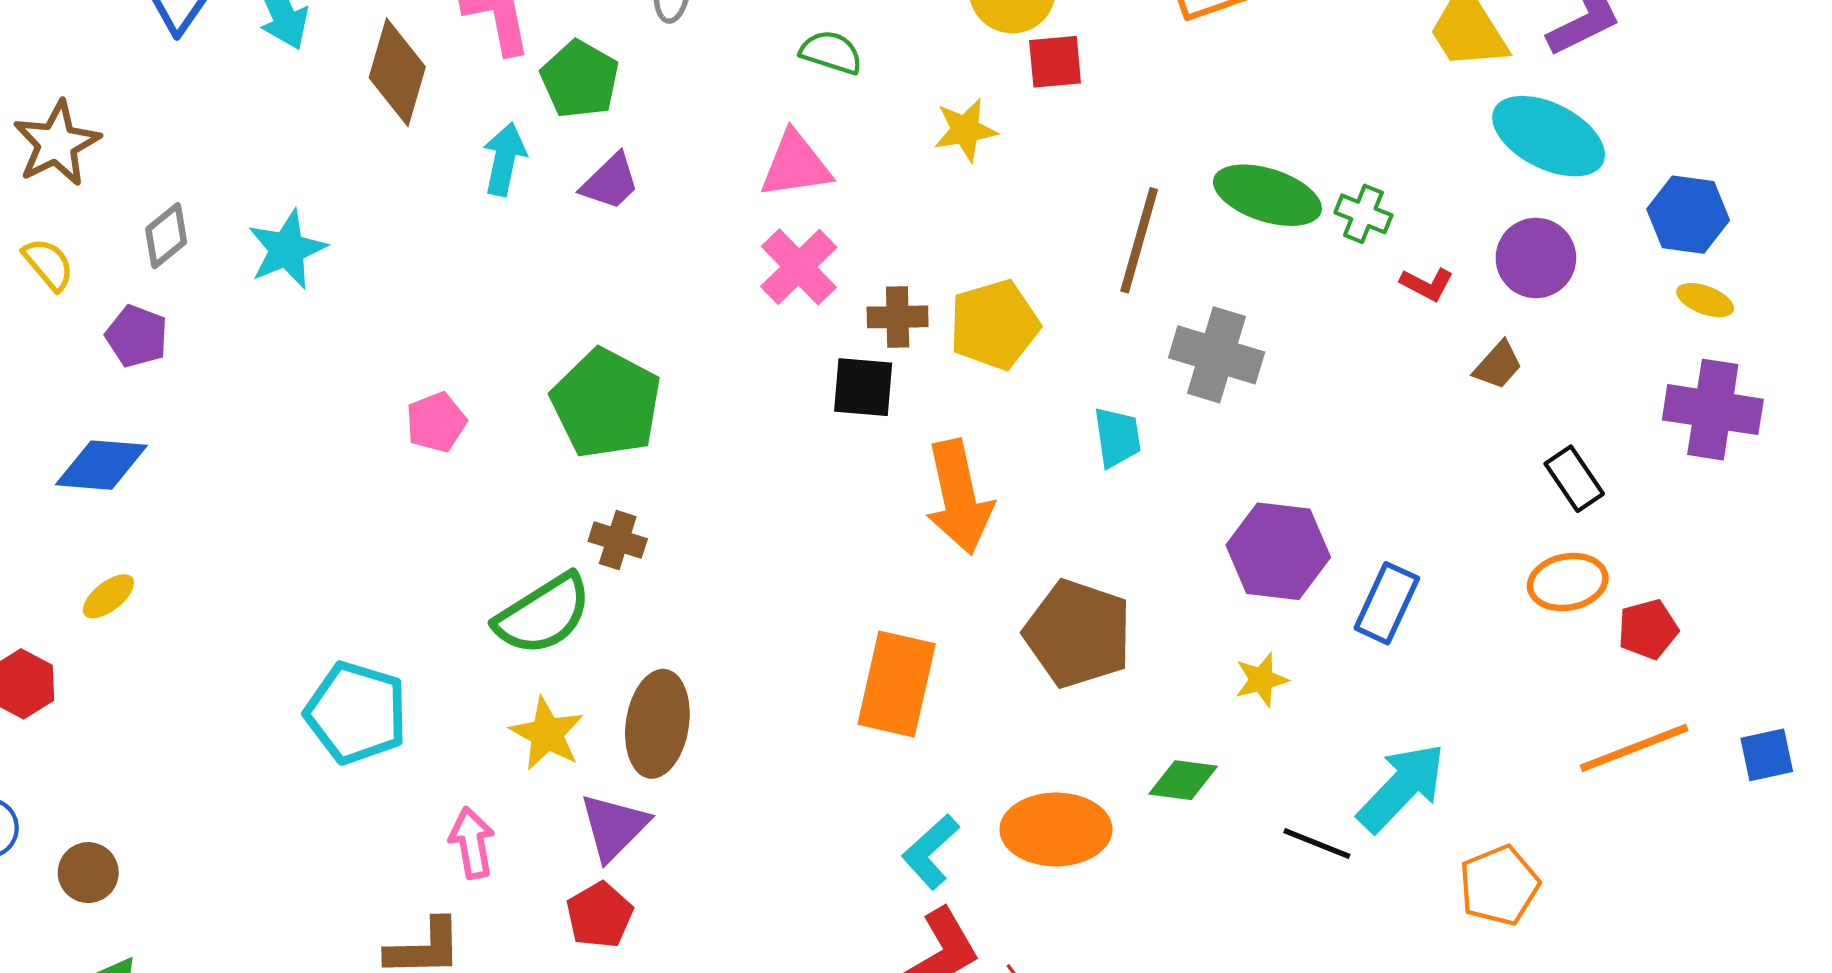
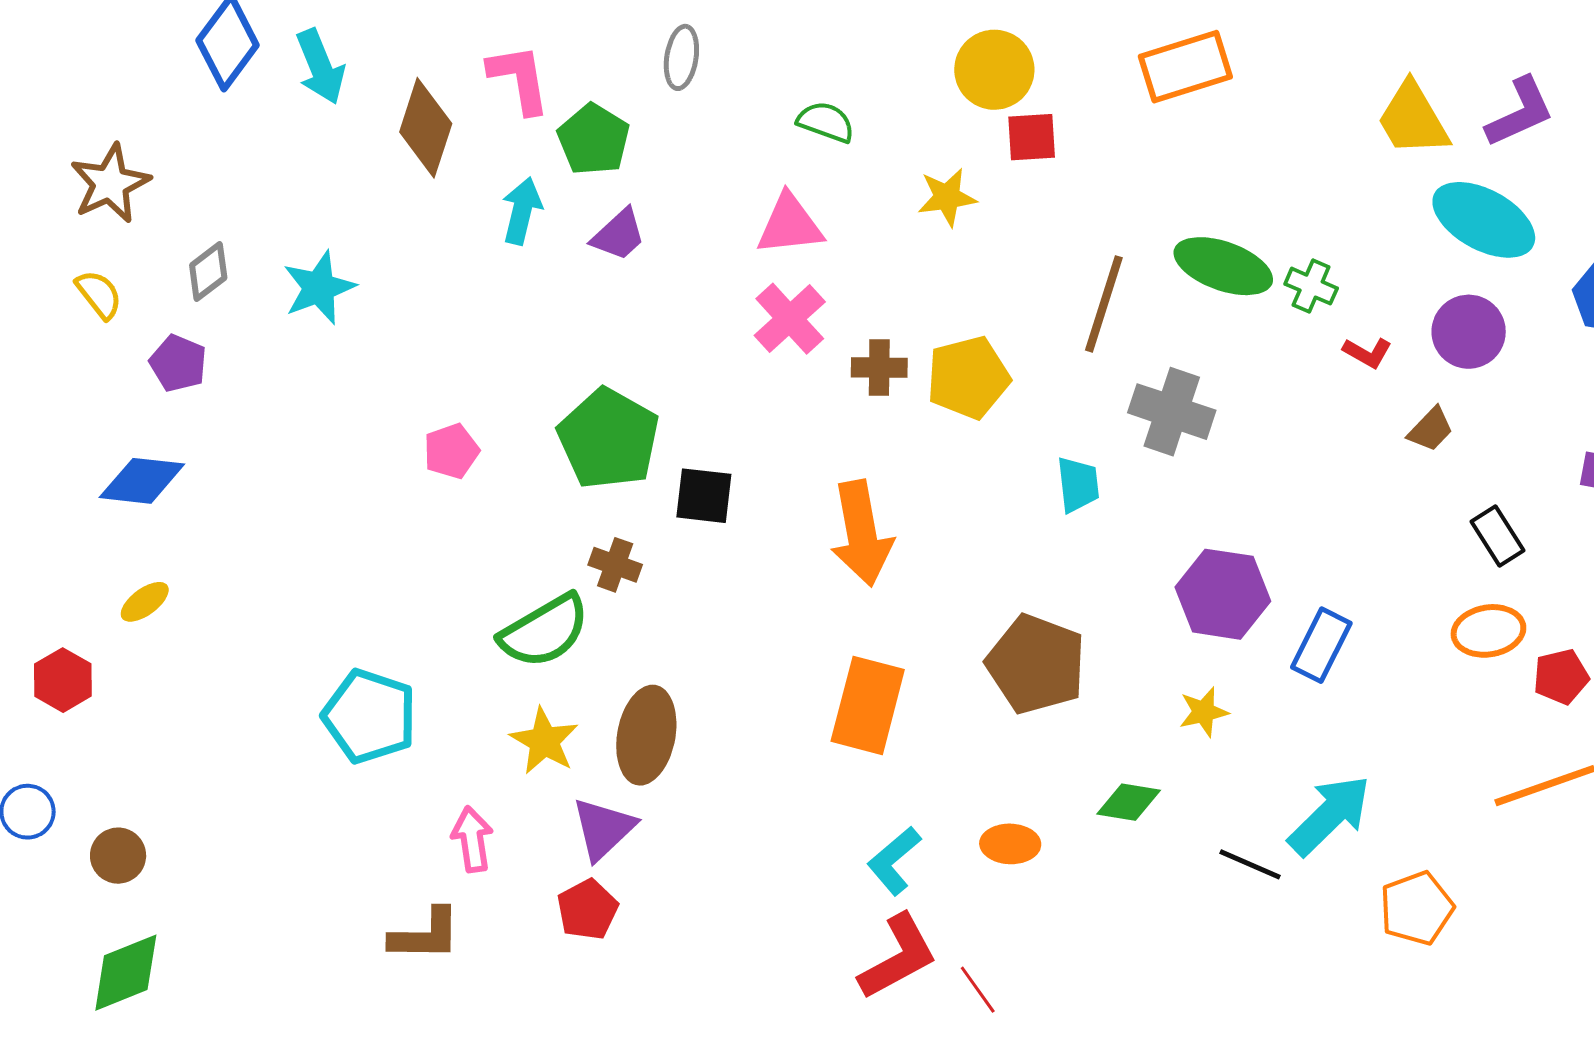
black square: (863, 387) -> (704, 496), moved
orange arrow: (959, 497) -> (861, 533), moved
orange ellipse: (1056, 829) -> (1010, 844), size x0.6

